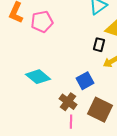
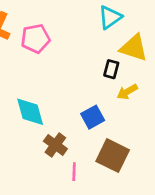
cyan diamond: (38, 77) -> (30, 112), turned 35
brown cross: (68, 102) -> (55, 145), moved

